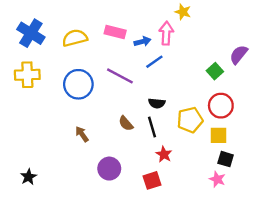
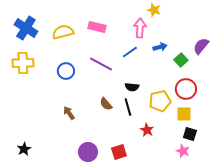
blue arrow: (142, 42) -> (160, 47), moved
blue circle: (78, 84) -> (66, 71), size x0.7
red star: (164, 154) -> (147, 130), moved
purple circle: (109, 169) -> (88, 152), moved
red square: (152, 180) -> (119, 152), moved

